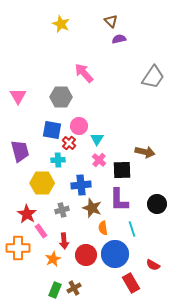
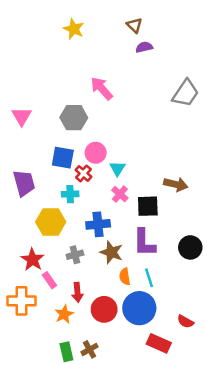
cyan line: (132, 229) -> (149, 278), moved
red rectangle: (131, 283) -> (159, 343), turned -36
green rectangle: (55, 290) -> (66, 352), turned -35

